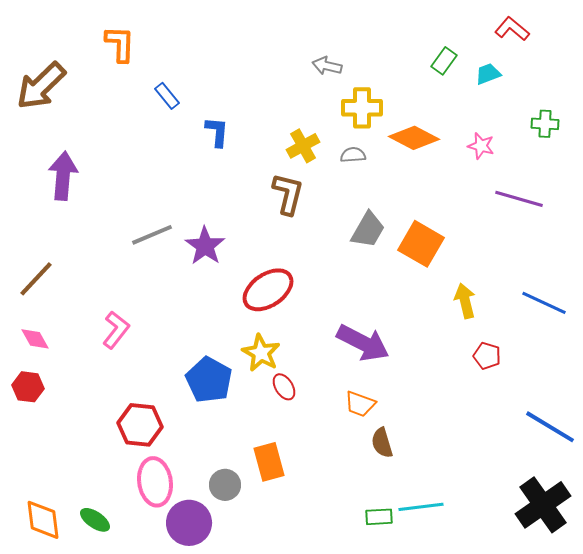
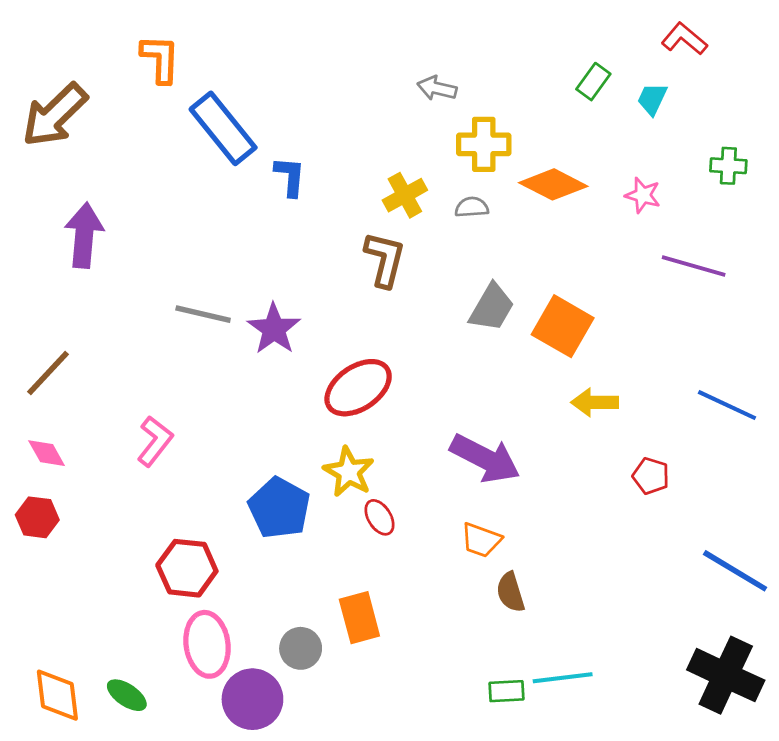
cyan trapezoid: (488, 74) -> (652, 99), turned -44
blue rectangle: (167, 96) -> (223, 128), size x2.0
gray line: (152, 235) -> (203, 314), turned 36
yellow arrow: (465, 301) -> (595, 402), moved, turned -76
black cross: (543, 505) -> (726, 675), turned -30

